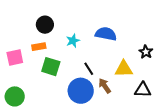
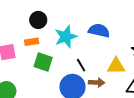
cyan star: (73, 41) -> (66, 37), size x1.6
brown arrow: (105, 86) -> (97, 82), turned 126

